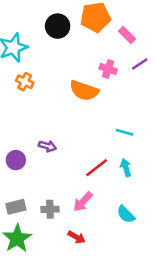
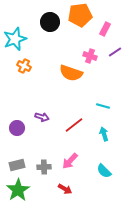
pink rectangle: (127, 35) -> (105, 29), turned 72
red line: (97, 168) -> (74, 125), moved

